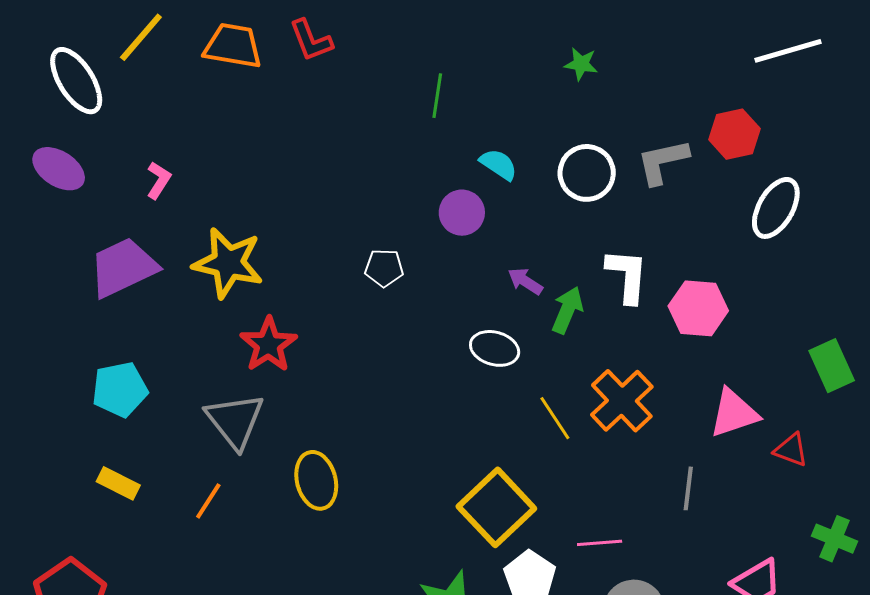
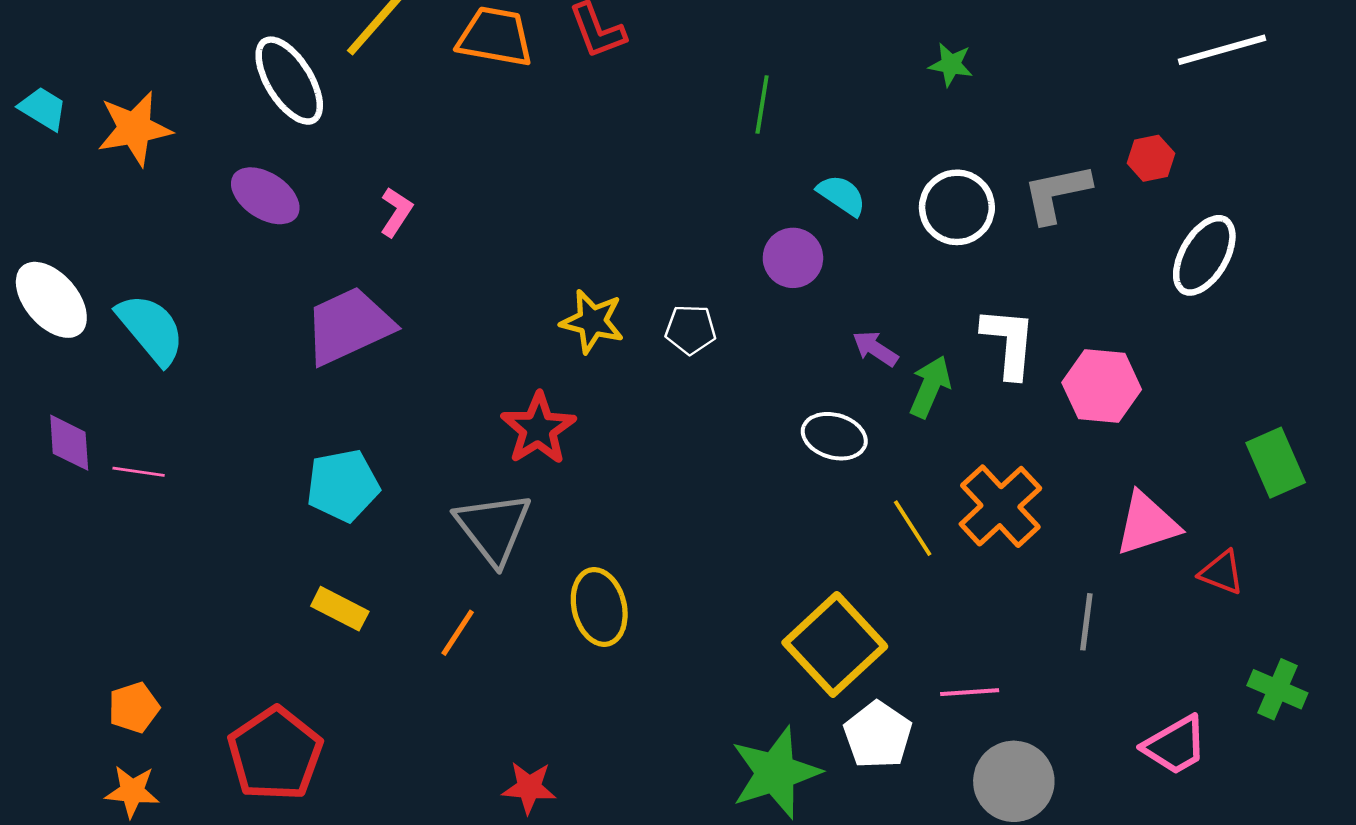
red hexagon: (734, 134) -> (1151, 158), size x0.7
yellow star: (228, 263) -> (592, 321), moved, size x0.7

